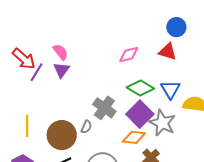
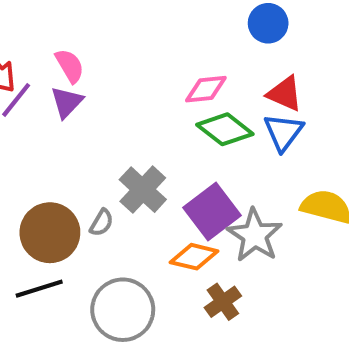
blue circle: (176, 27) -> (268, 23), moved
green diamond: (140, 88) -> (225, 129), moved
blue triangle: (171, 89) -> (284, 132), moved

